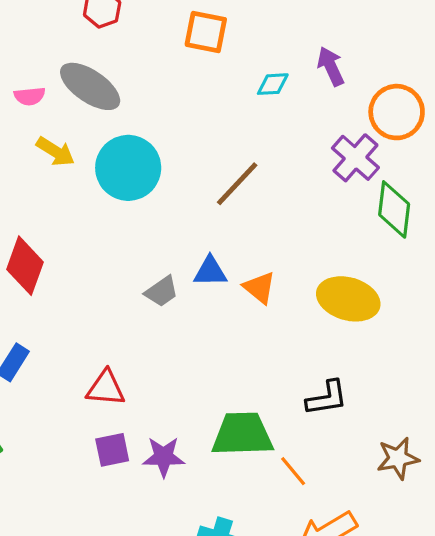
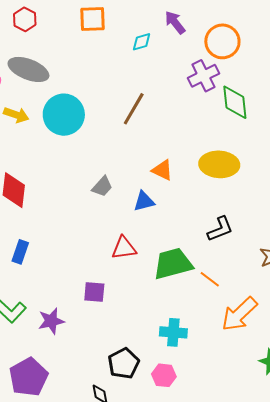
purple cross: (355, 158) -> (203, 76), turned 36
blue triangle: (210, 271) -> (144, 201), moved
red triangle: (106, 388) -> (124, 248), moved
purple square: (112, 450) -> (94, 292), turned 30
purple star: (164, 457) -> (51, 321), moved

